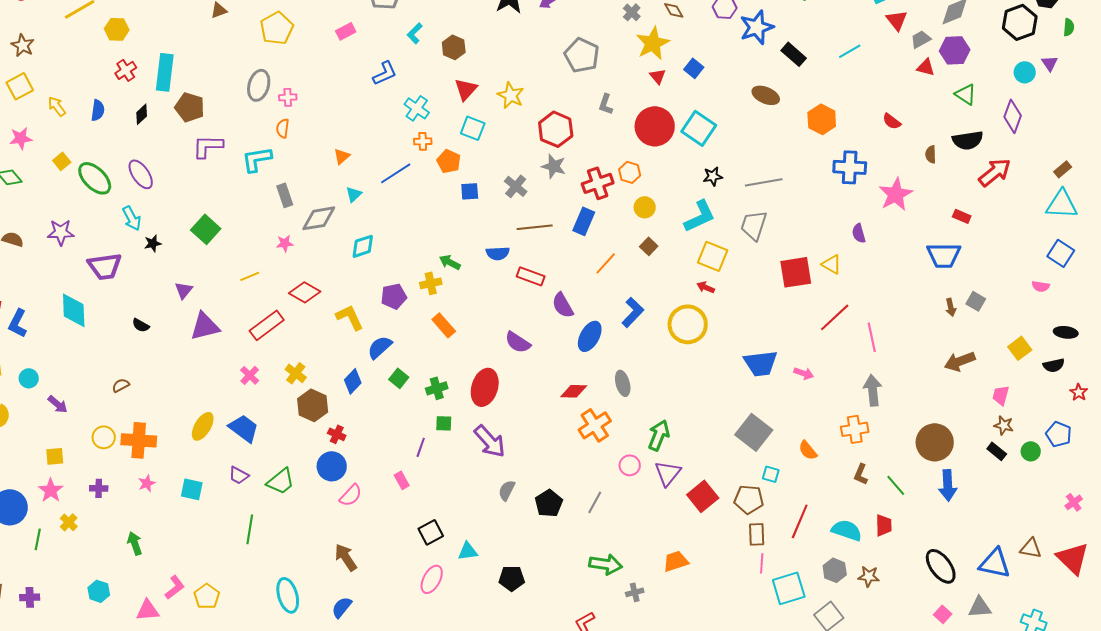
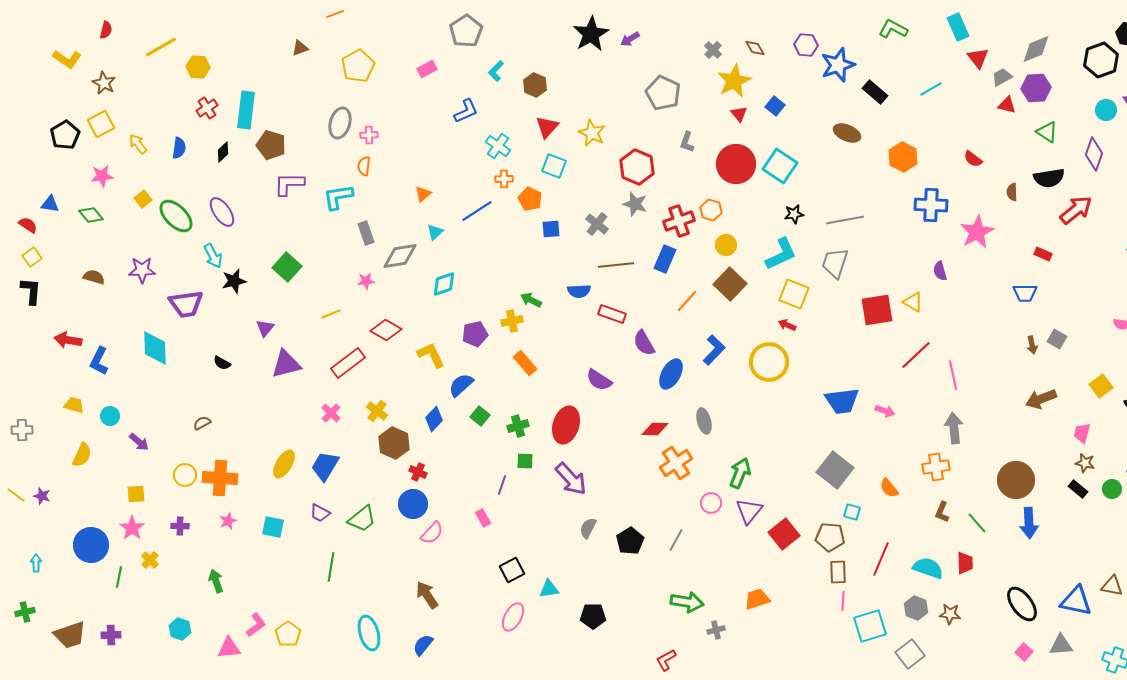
black star: (153, 243) -> (234, 281), size x1.4
brown square: (649, 246) -> (730, 284), size x1.8
blue trapezoid: (944, 255) -> (1025, 293), size x0.7
blue trapezoid: (244, 428) -> (325, 466), turned -96

